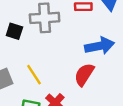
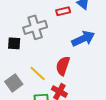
red semicircle: (84, 74) -> (63, 66), moved

